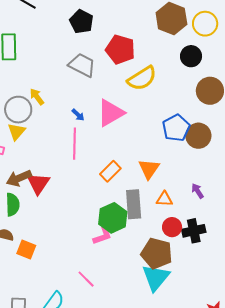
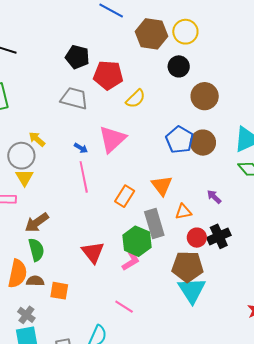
black pentagon: (81, 22) -> (77, 57), moved
yellow semicircle: (142, 78) -> (136, 99), size x0.7
red triangle: (38, 184) -> (93, 252), moved

